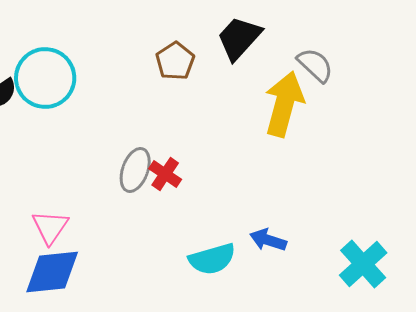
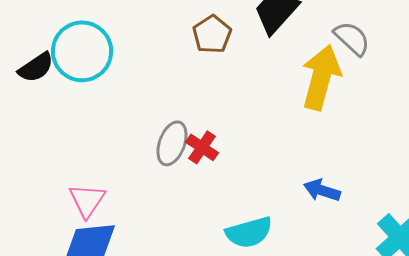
blue arrow: (268, 240) -> (322, 190), moved

